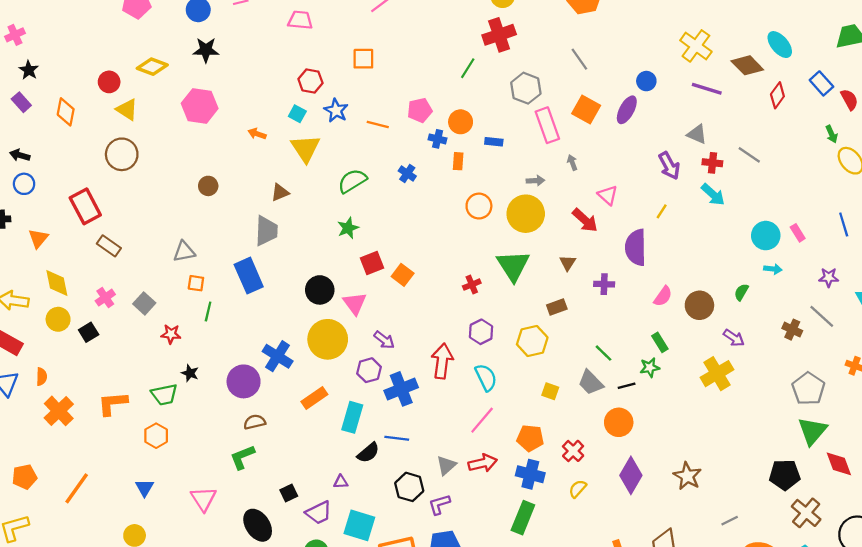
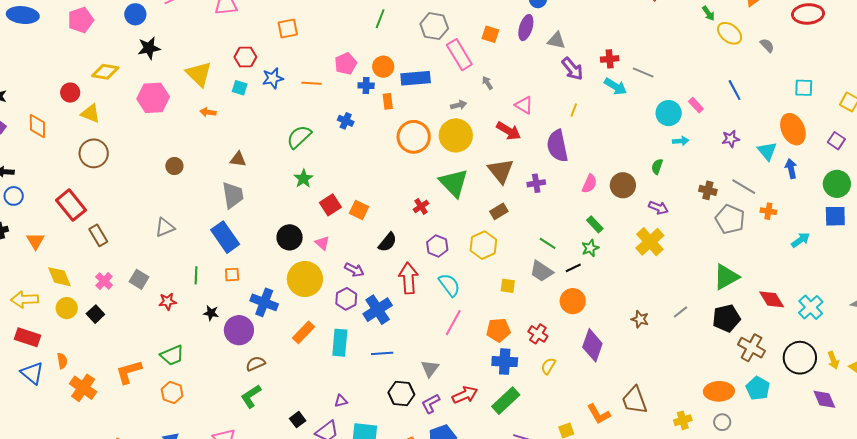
orange square: (586, 109) -> (490, 34), size x0.7
blue star: (336, 110) -> (273, 78), turned -30
gray triangle: (697, 134) -> (556, 40), moved
blue rectangle: (494, 142) -> (416, 78), size x1.8
yellow triangle: (305, 148) -> (199, 74), moved
gray line: (749, 155) -> (643, 73), moved
brown triangle: (280, 192) -> (238, 159), turned 42
orange circle: (479, 206) -> (414, 137), size x1.4
brown rectangle: (109, 246) -> (98, 235), turned 35
brown triangle: (568, 263) -> (501, 171), size x1.8
orange square: (196, 283) -> (232, 275), moved
pink triangle: (355, 303) -> (322, 243), size x0.7
gray line: (822, 316) -> (744, 187), moved
black star: (190, 373) -> (211, 313), moved
gray pentagon: (808, 389) -> (730, 219), moved
green triangle: (812, 431) -> (726, 277), moved, turned 32
black semicircle: (368, 453) -> (388, 242), moved
red arrow: (483, 463) -> (465, 395), moved
brown star: (687, 476) -> (640, 319), moved, size x0.7
green rectangle: (523, 518) -> (506, 401), turned 36
gray line: (730, 521) -> (680, 312), moved

